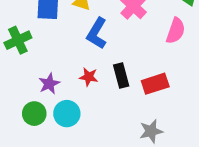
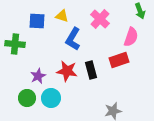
green cross: (18, 40) -> (15, 44), turned 30
red star: (89, 77) -> (67, 71), size x1.5
red rectangle: (155, 84) -> (119, 60), moved

